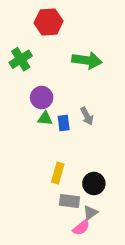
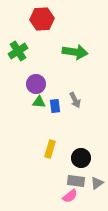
gray rectangle: (69, 201) -> (76, 181), moved
gray triangle: (90, 213) -> (97, 183), moved

